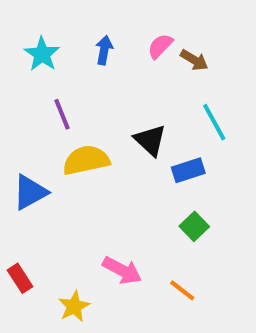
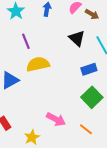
black triangle: (150, 140) -> (77, 38), moved
green square: (194, 226) -> (92, 97), size x1.5

